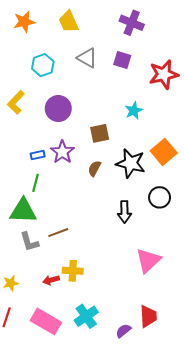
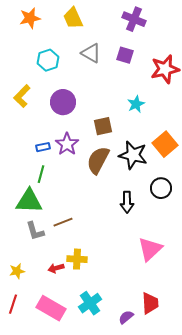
brown semicircle: (94, 168) -> (98, 160), size x1.8

